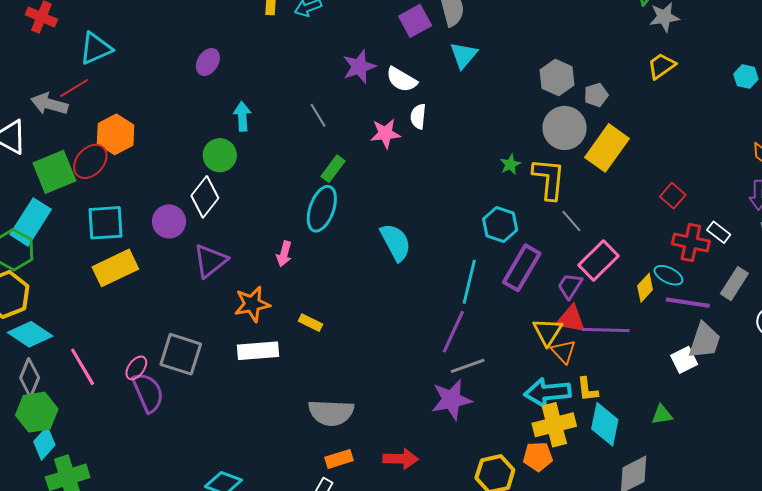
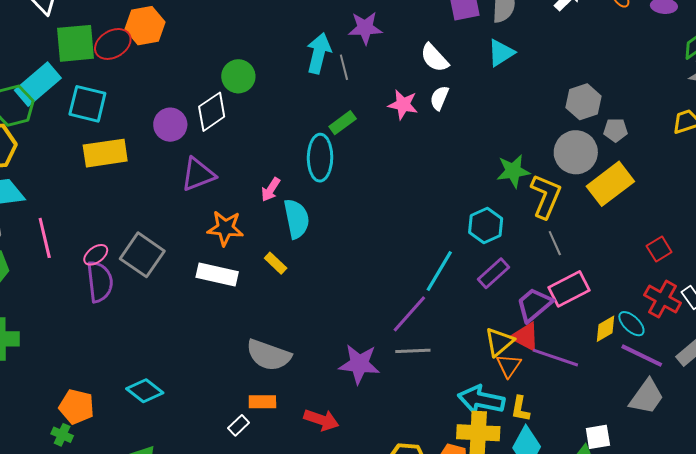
purple star: (359, 67) -> (365, 28), moved
cyan arrow: (242, 116) -> (319, 53), moved, size x1.4
green star: (510, 164) -> (513, 171), size x1.6
cyan ellipse: (322, 209) -> (320, 158), turned -36
cyan square: (106, 223) -> (87, 104), moved
cyan semicircle: (396, 242) -> (296, 219), moved
purple rectangle: (522, 268) -> (494, 273), size x0.7
purple trapezoid: (570, 286) -> (534, 305), size x1.4
white square: (684, 360) -> (598, 437), moved
purple star: (451, 400) -> (359, 364), moved

